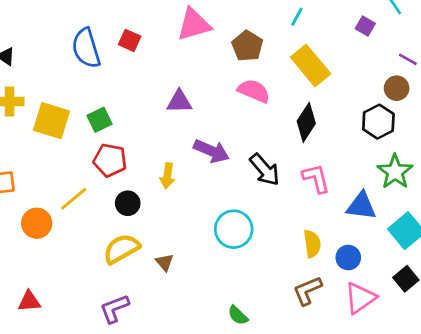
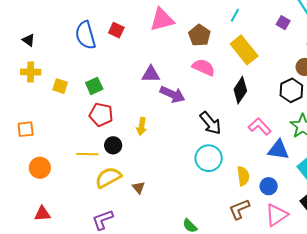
yellow square: (51, 121) -> (60, 86), size x0.6
purple arrow: (211, 151) -> (172, 94), moved
pink L-shape: (316, 178) -> (260, 126), moved, turned -30
yellow line: (74, 199) -> (87, 154), moved, turned 40
orange circle: (37, 223) -> (40, 168), moved
cyan circle: (234, 229) -> (209, 158), moved

